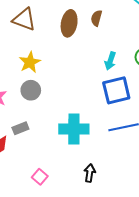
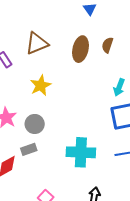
brown triangle: (24, 19) -> (37, 43), turned -45
gray circle: (31, 90) -> (35, 124), moved

